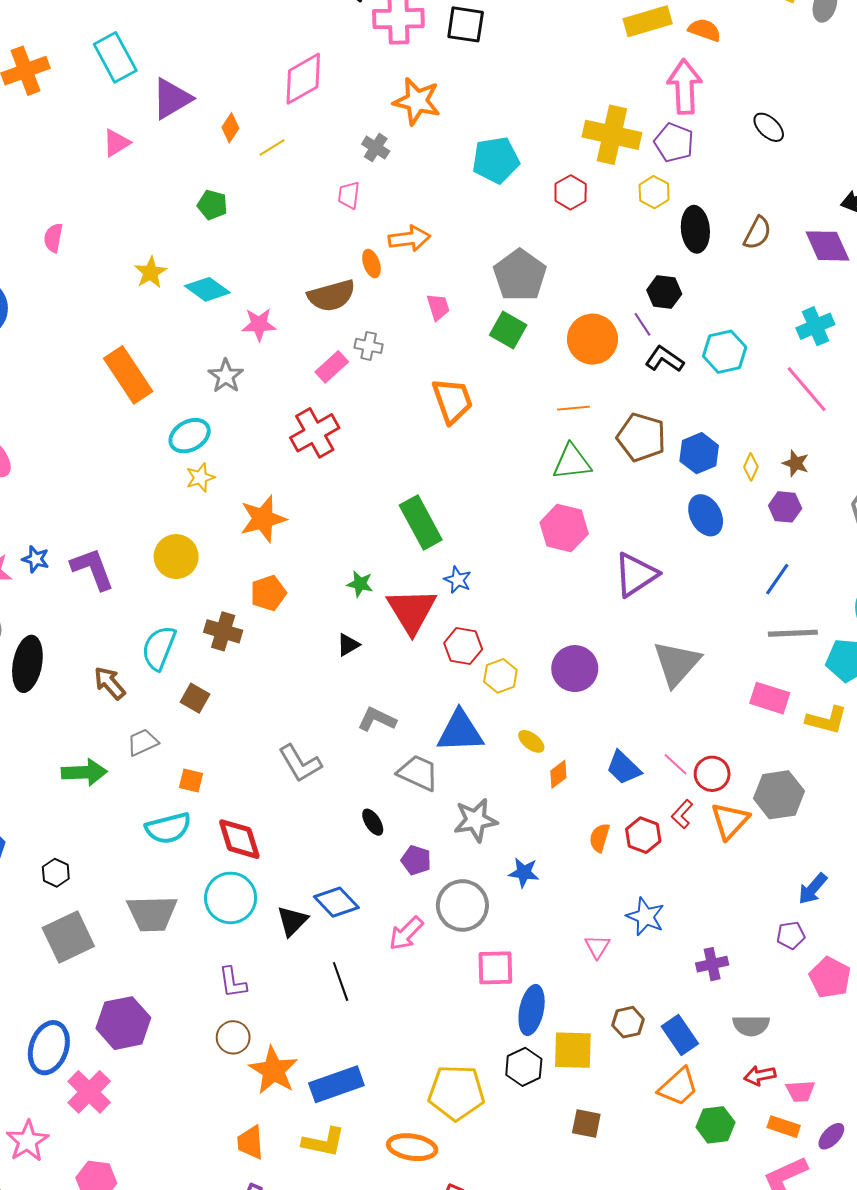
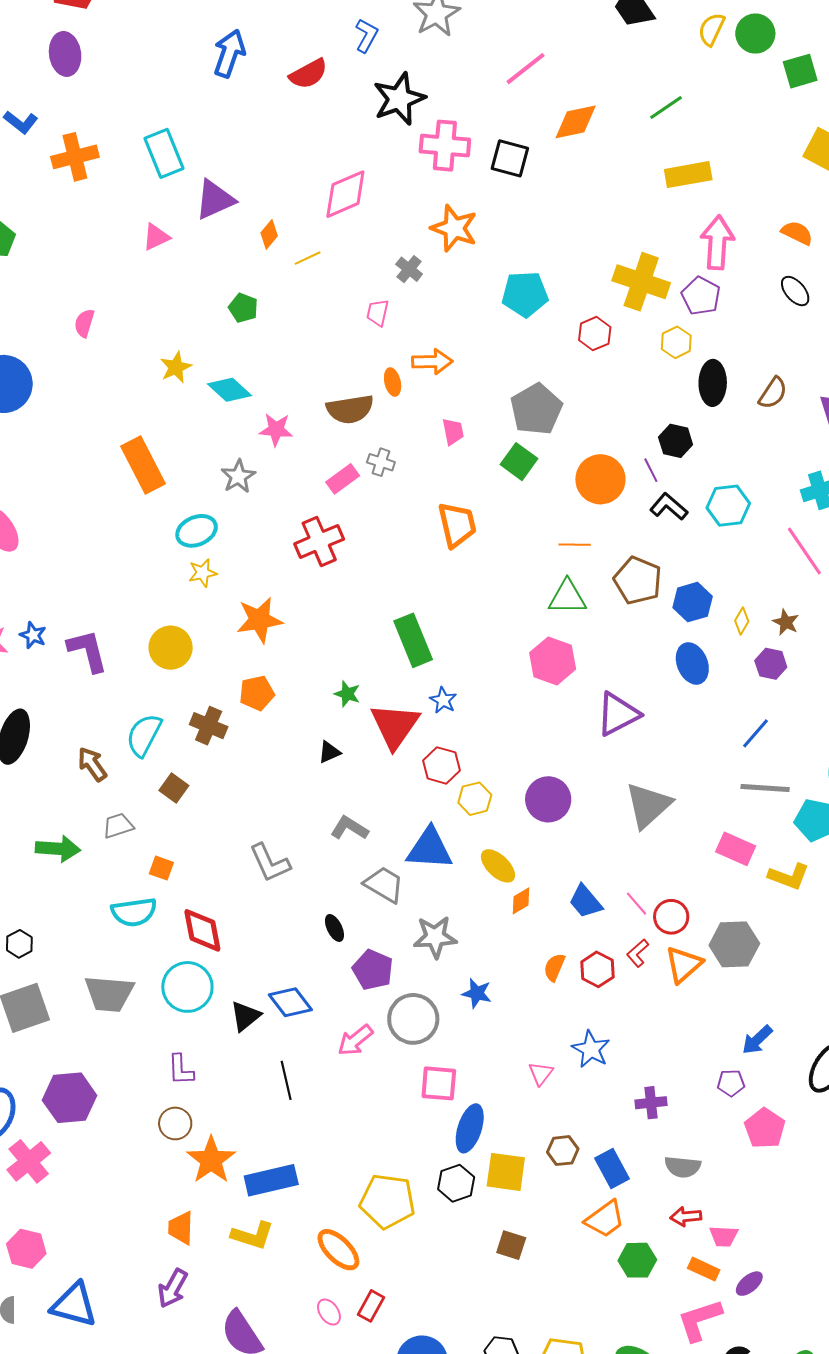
orange semicircle: (705, 30) -> (797, 233), moved
yellow ellipse: (531, 741) -> (498, 866), size x1.4
purple pentagon: (416, 860) -> (373, 970), size x1.4
orange ellipse: (412, 1147) -> (338, 1250), turned 30

